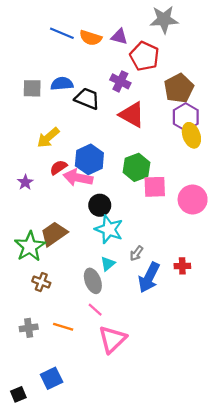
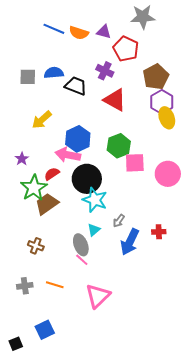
red semicircle: (58, 167) -> (52, 174), moved
black circle: (100, 205) -> (87, 179), size x1.5
green star: (30, 246) -> (34, 188), moved
pink line: (95, 310) -> (82, 260), moved

